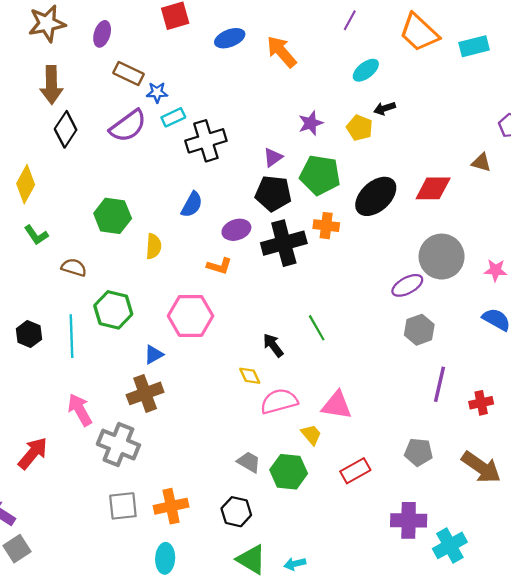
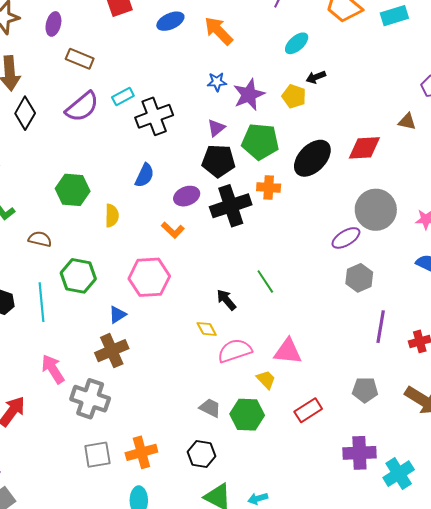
blue star: (157, 92) -> (217, 82), moved
purple star: (311, 123) -> (249, 95), size x1.4
orange L-shape: (219, 266) -> (173, 230), turned 30

